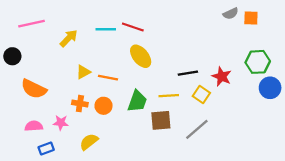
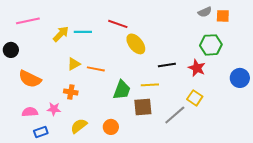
cyan line: (106, 29) -> (83, 32), moved
yellow ellipse: (141, 56) -> (136, 44), moved
green hexagon: (258, 62) -> (211, 45), moved
yellow square: (201, 95) -> (195, 98), moved
orange circle: (104, 106) -> (111, 127), moved

